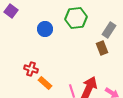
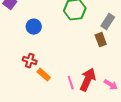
blue circle: (45, 29) -> (34, 27), moved

